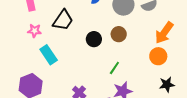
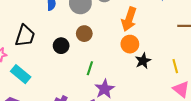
black star: (167, 85) -> (143, 61), moved

